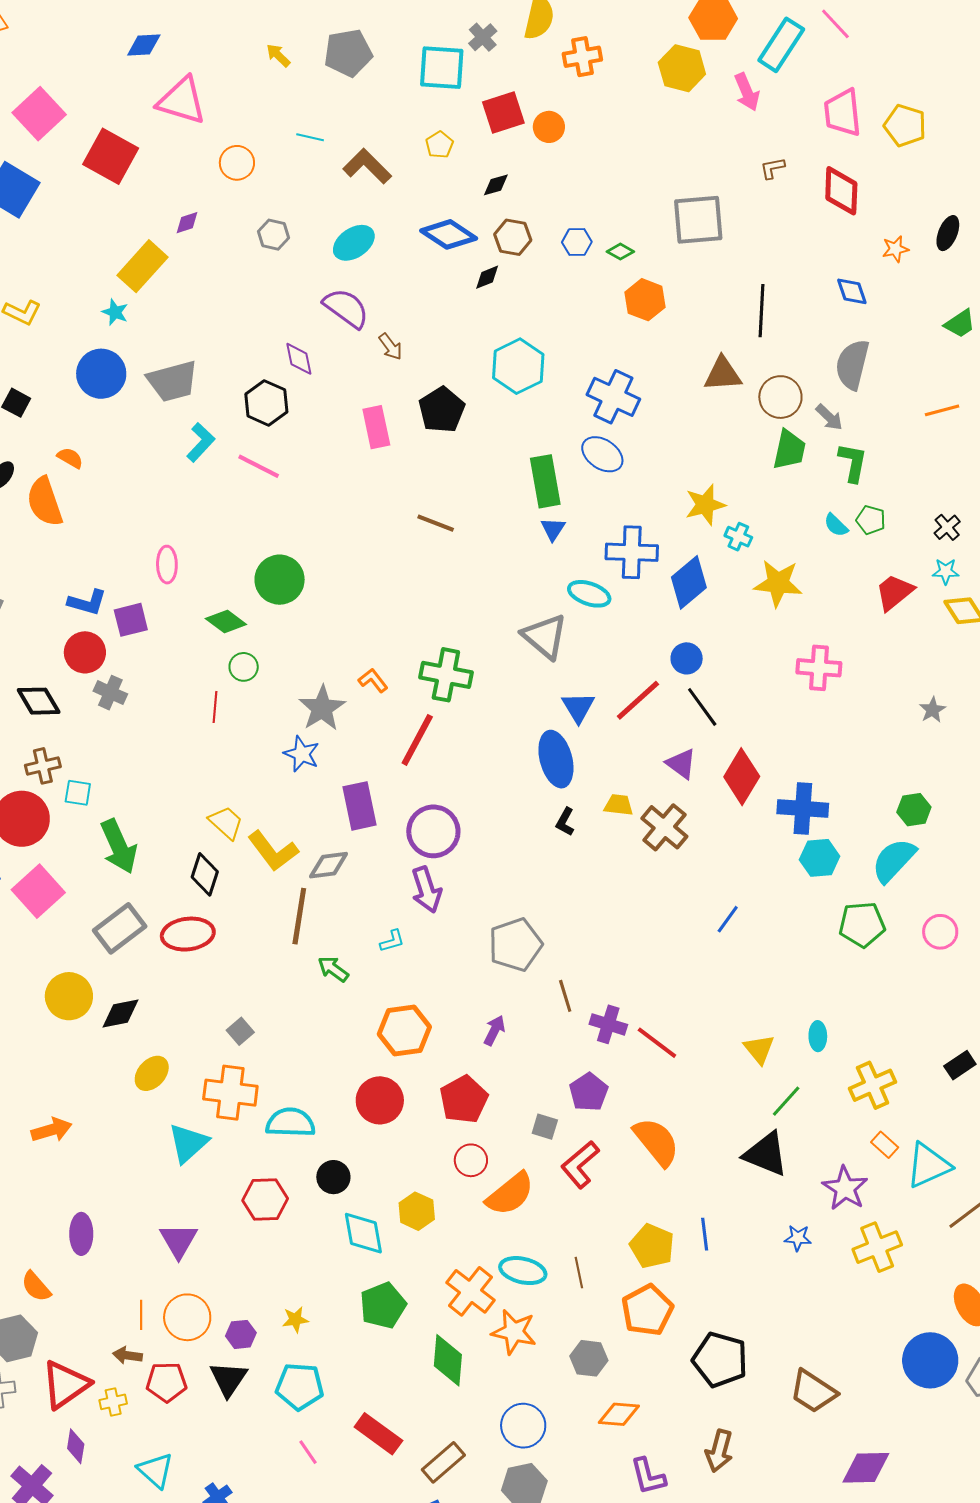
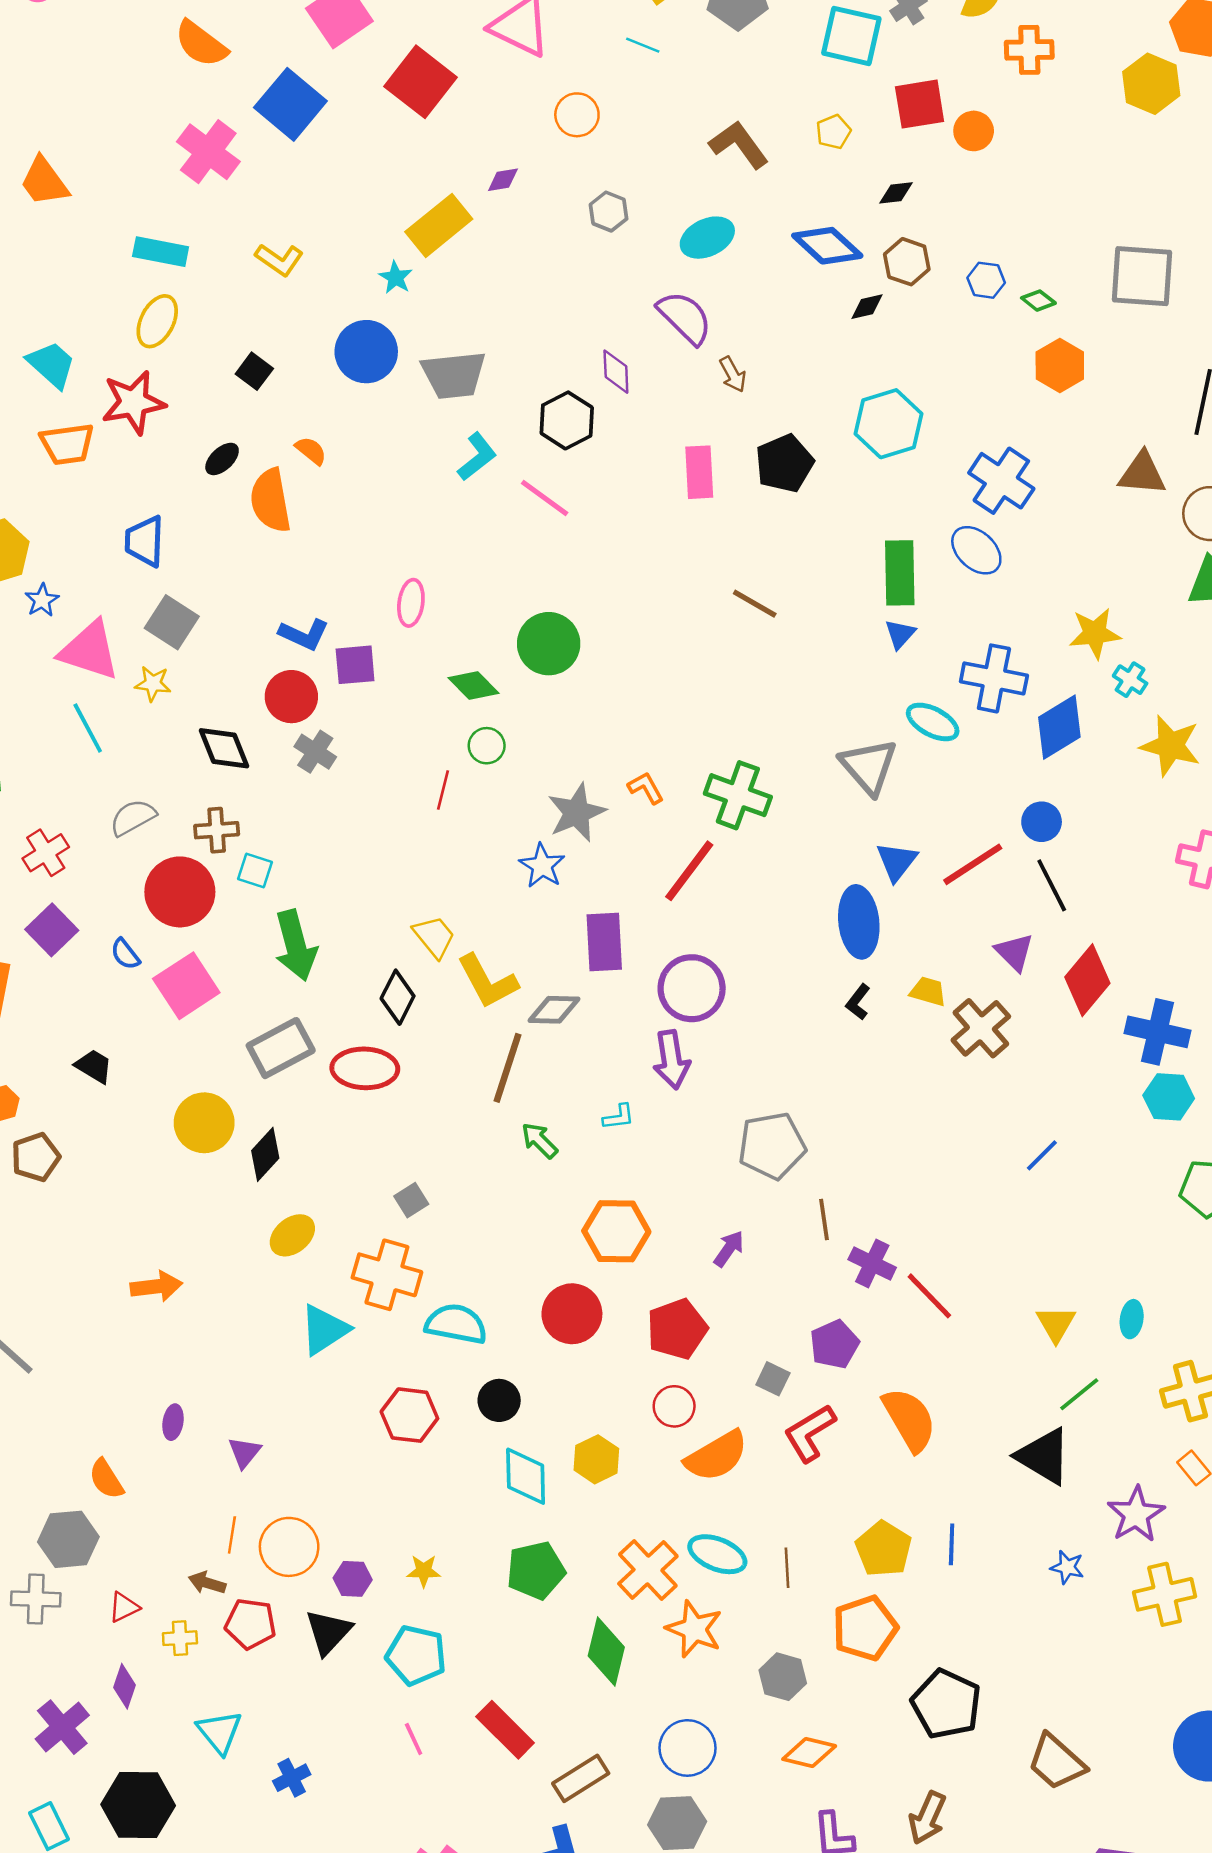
cyan line: (310, 137) -> (643, 45), moved
black diamond: (121, 1013) -> (265, 1154), turned -45
purple ellipse: (81, 1234) -> (173, 1422), size x0.7
purple triangle: (179, 1241) -> (244, 1452), moved, size x0.7
red triangle: (65, 1385) -> (124, 1607), size x0.5

